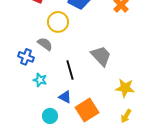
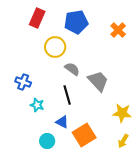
gray semicircle: (45, 44) -> (72, 69), moved

